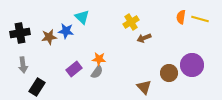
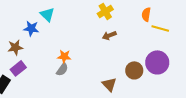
yellow line: (200, 19) -> (160, 28), moved
yellow cross: (131, 22) -> (105, 11), moved
brown star: (49, 37) -> (15, 47), moved
purple rectangle: (74, 69) -> (18, 68), moved

